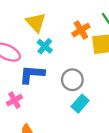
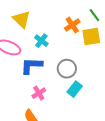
yellow triangle: (36, 22) -> (22, 19), moved
pink cross: (14, 100) -> (39, 93), moved

